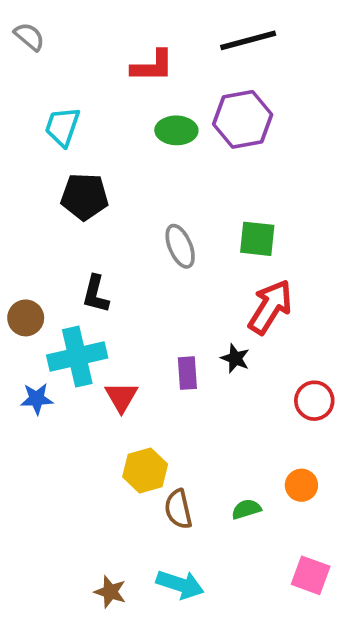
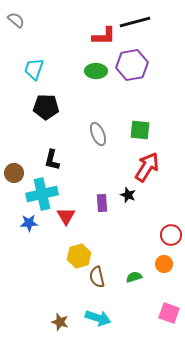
red L-shape: (153, 66) -> (104, 36), moved
blue star: (37, 399) -> (29, 223), moved
red circle: (314, 401) -> (171, 235), moved

